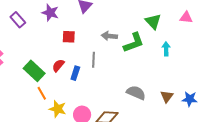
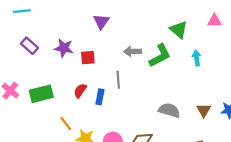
purple star: (50, 13) -> (64, 48), moved
green rectangle: (34, 71) -> (41, 94), moved, turned -50

